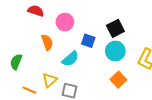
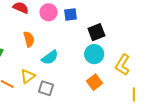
pink circle: (65, 22) -> (49, 12), moved
blue square: (88, 41) -> (70, 15), moved, turned -32

